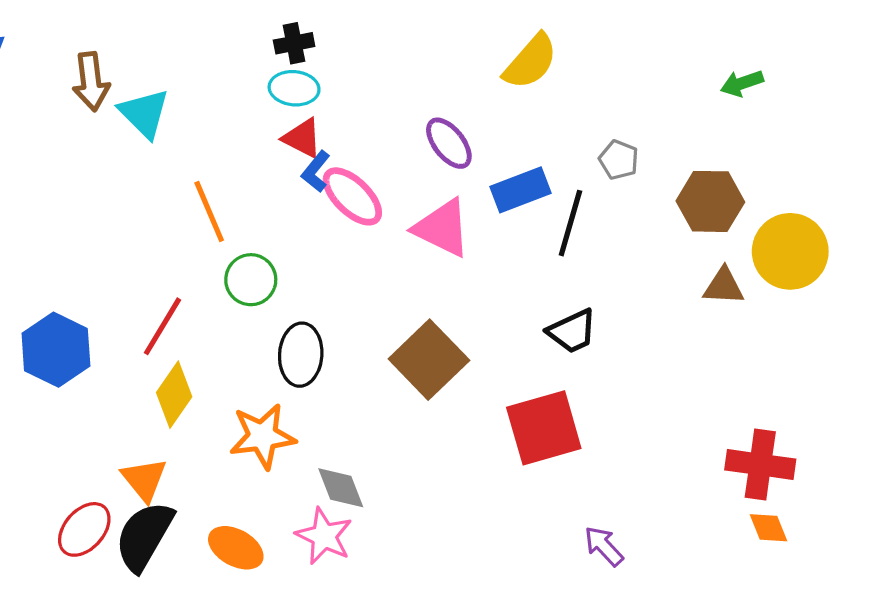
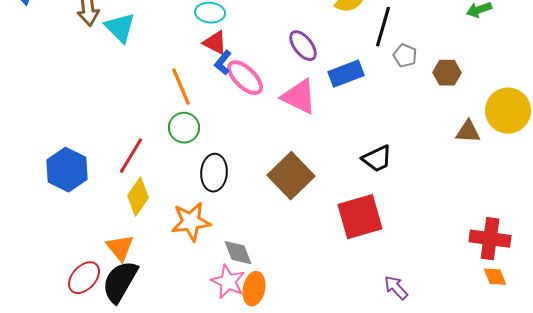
brown hexagon: (710, 201) -> (447, 73), moved, size x0.7
orange line: (209, 211) -> (181, 87), moved
black line: (570, 223) -> (383, 27), moved
orange ellipse: (236, 548) -> (254, 289), moved, turned 72

